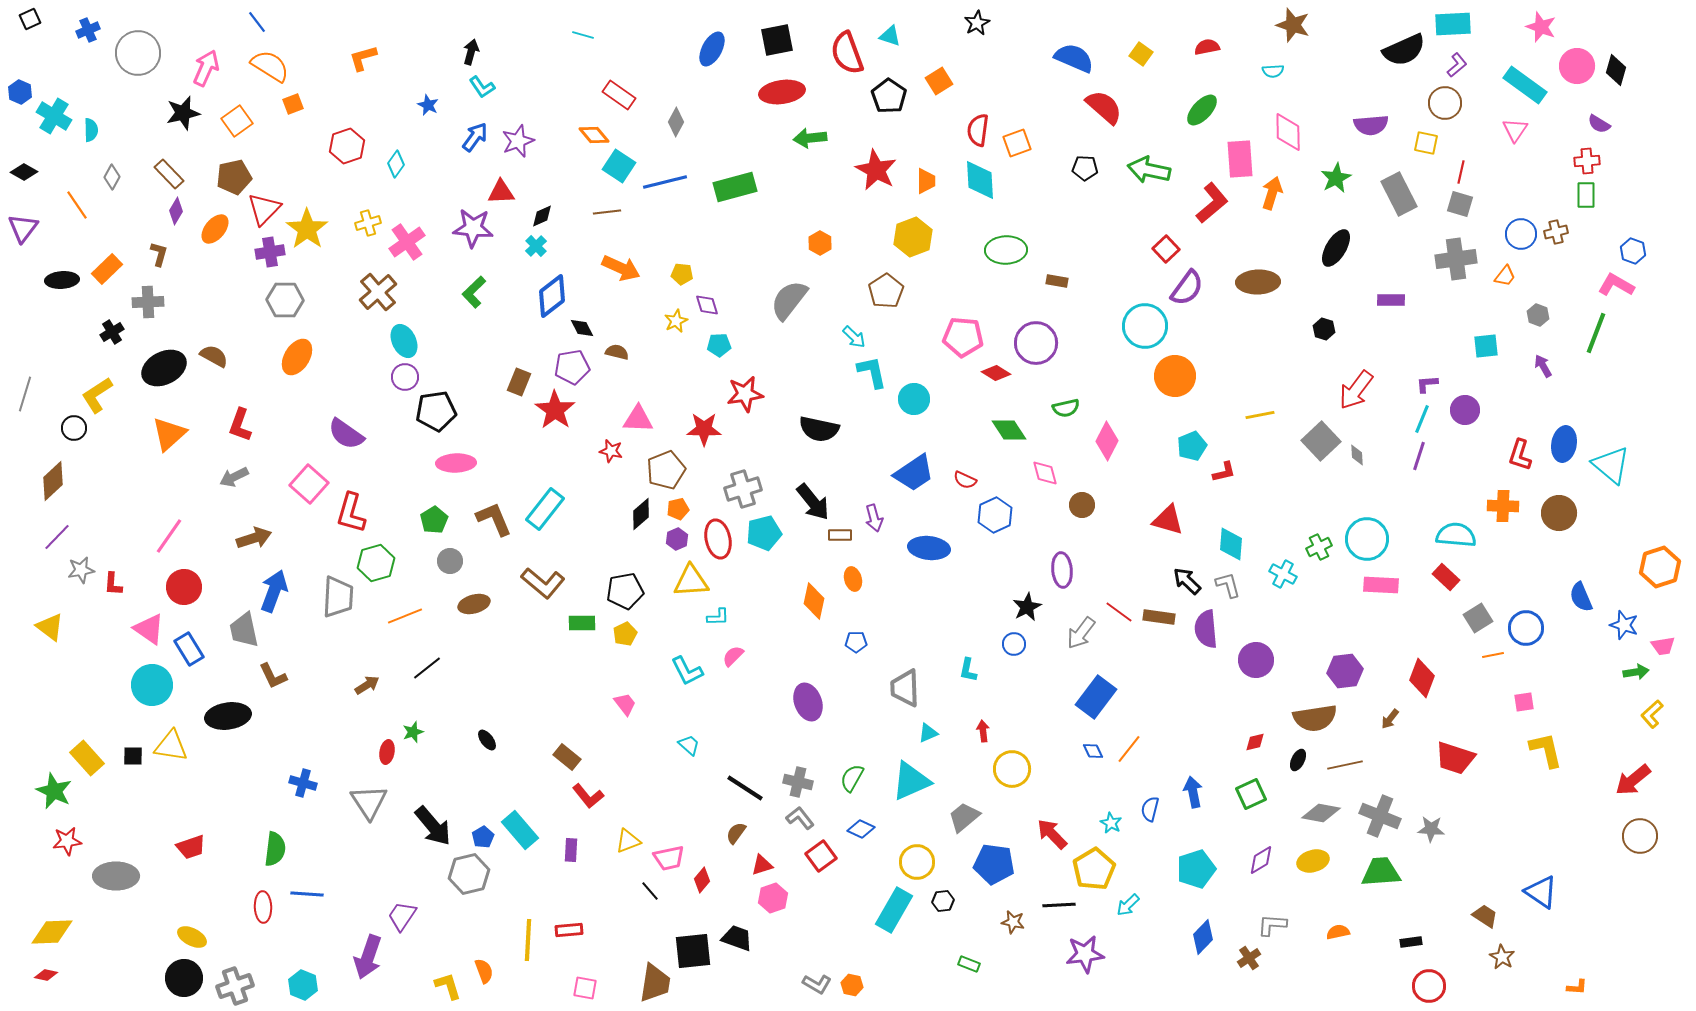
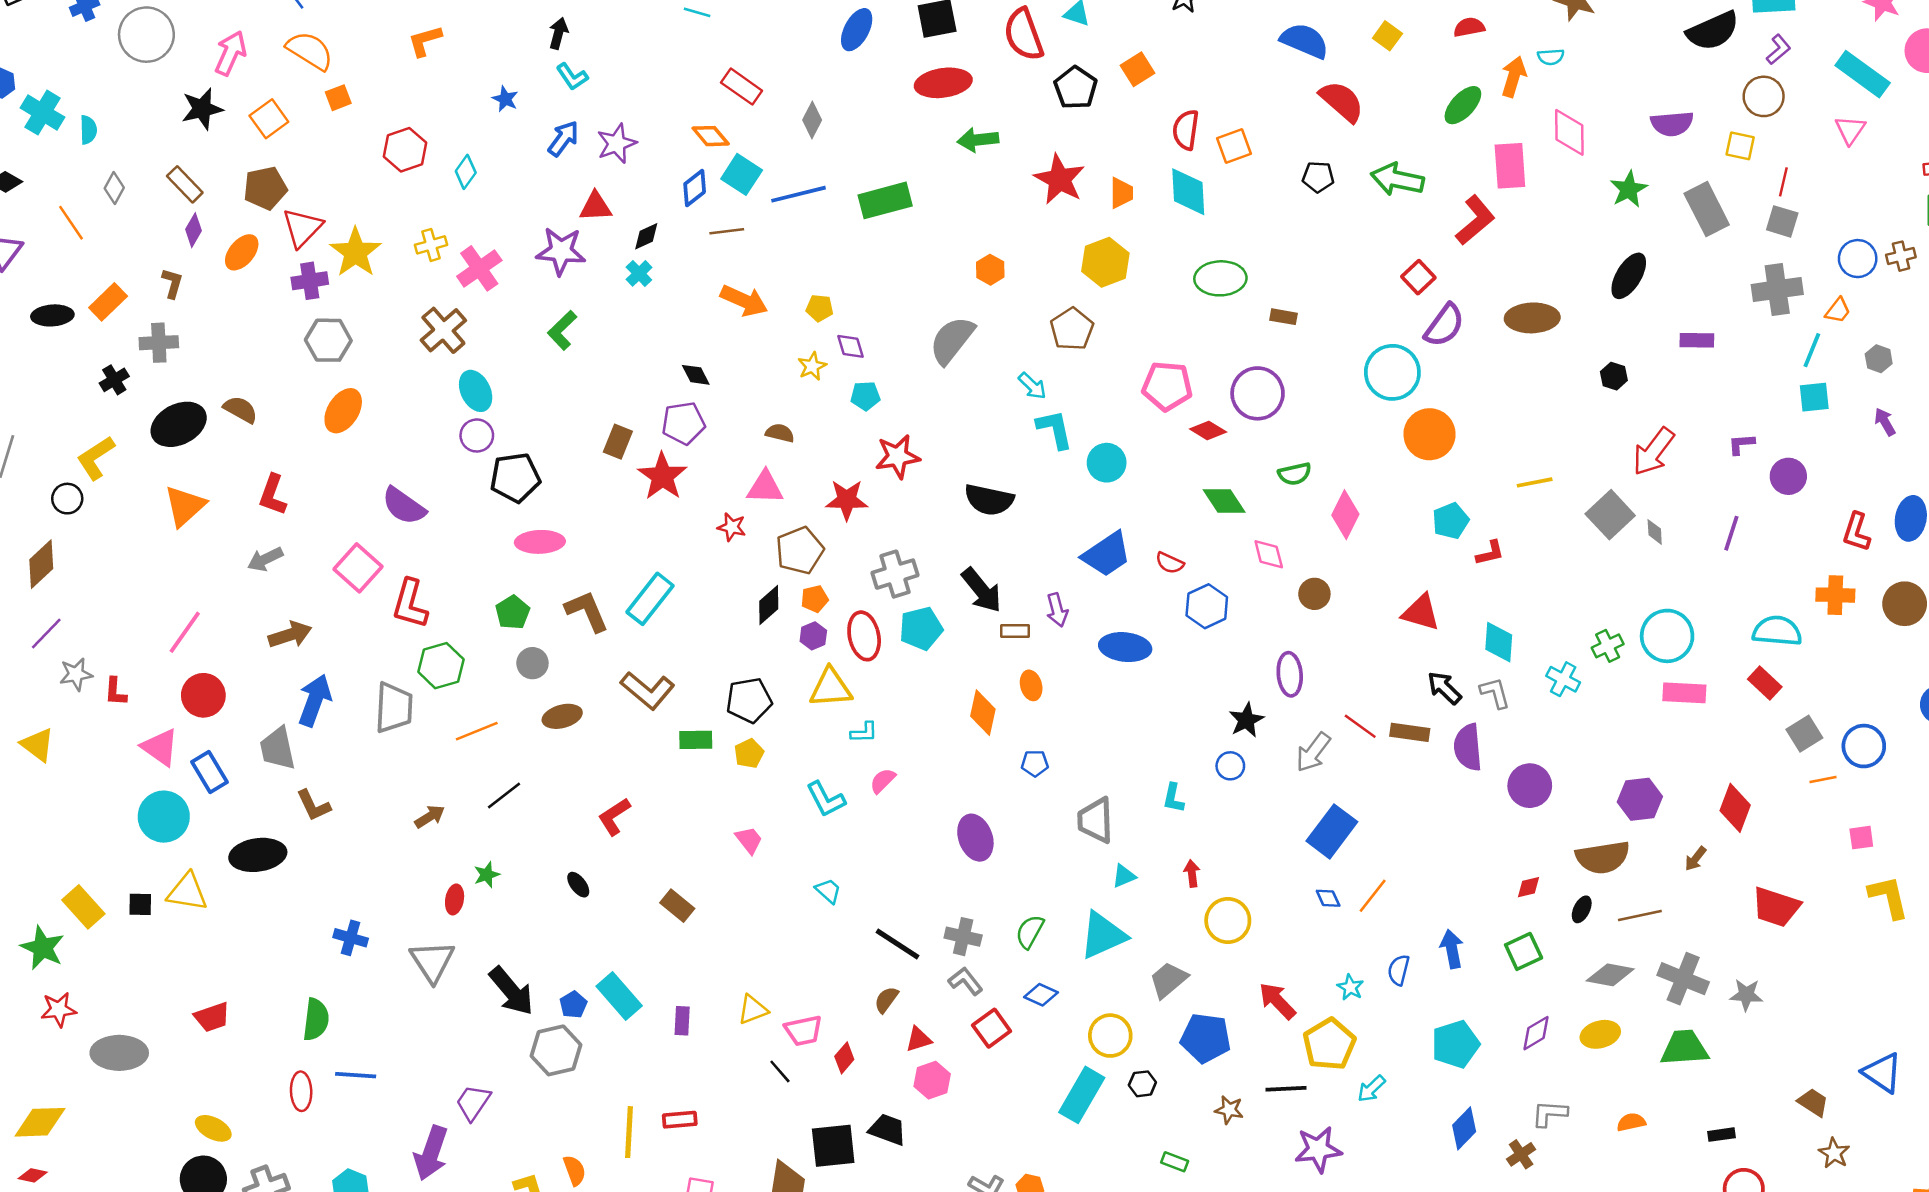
orange arrow: (1272, 193) -> (1514, 77), moved
blue diamond: (552, 296) -> (695, 188), moved, size x0.7
brown semicircle: (617, 352) -> (780, 433), moved
cyan line: (1422, 419) -> (1812, 350), moved
red L-shape: (588, 796) -> (614, 817), moved, turned 96

